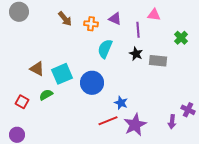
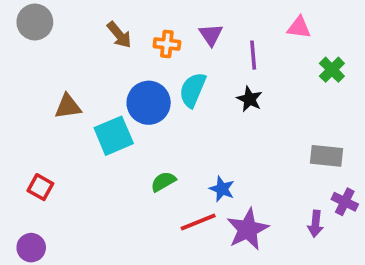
pink triangle: (154, 15) -> (299, 28), moved
purple triangle: (115, 19) -> (211, 35), turned 32
gray rectangle: (158, 61) -> (326, 156), moved
brown triangle: (37, 69) -> (68, 106), moved, turned -35
blue circle: (92, 83) -> (149, 103), moved
green semicircle: (46, 95) -> (163, 182), moved

